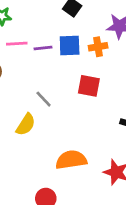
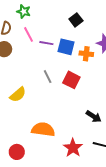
pink line: (17, 44) -> (28, 34), turned 49
gray line: (44, 99) -> (48, 77), moved

